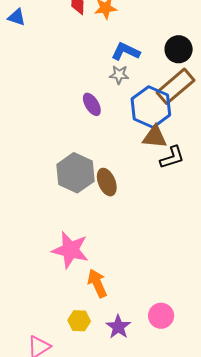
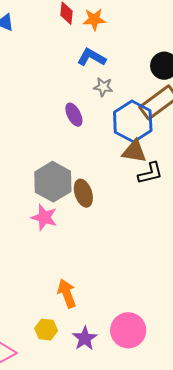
blue L-shape: (126, 52) -> (92, 57), moved
pink star: (70, 250) -> (44, 217), moved, size x0.7
pink circle: (161, 316) -> (128, 330), size x1.4

